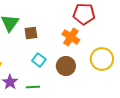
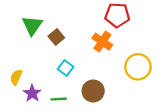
brown square: (31, 33) -> (56, 37), turned -32
brown circle: (66, 66) -> (93, 91), moved

